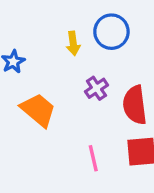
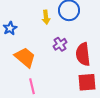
pink line: (93, 158) -> (32, 86), moved

